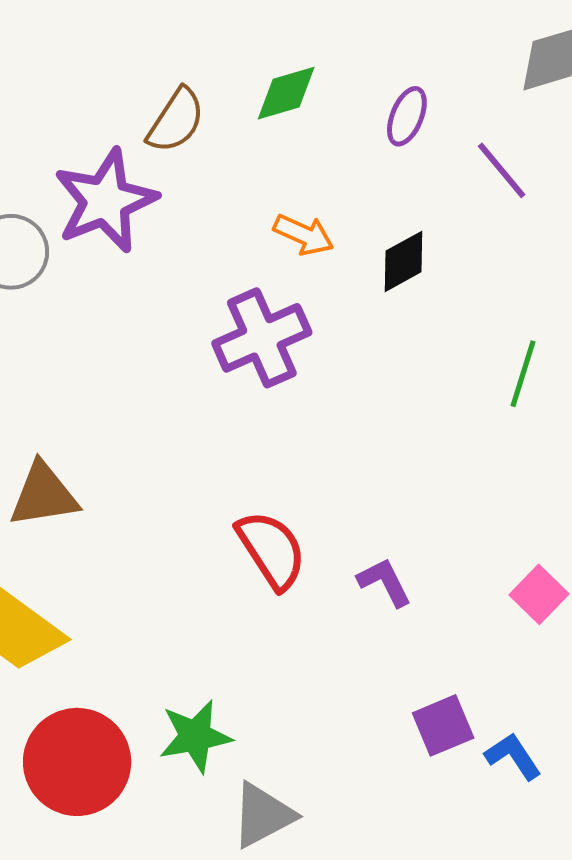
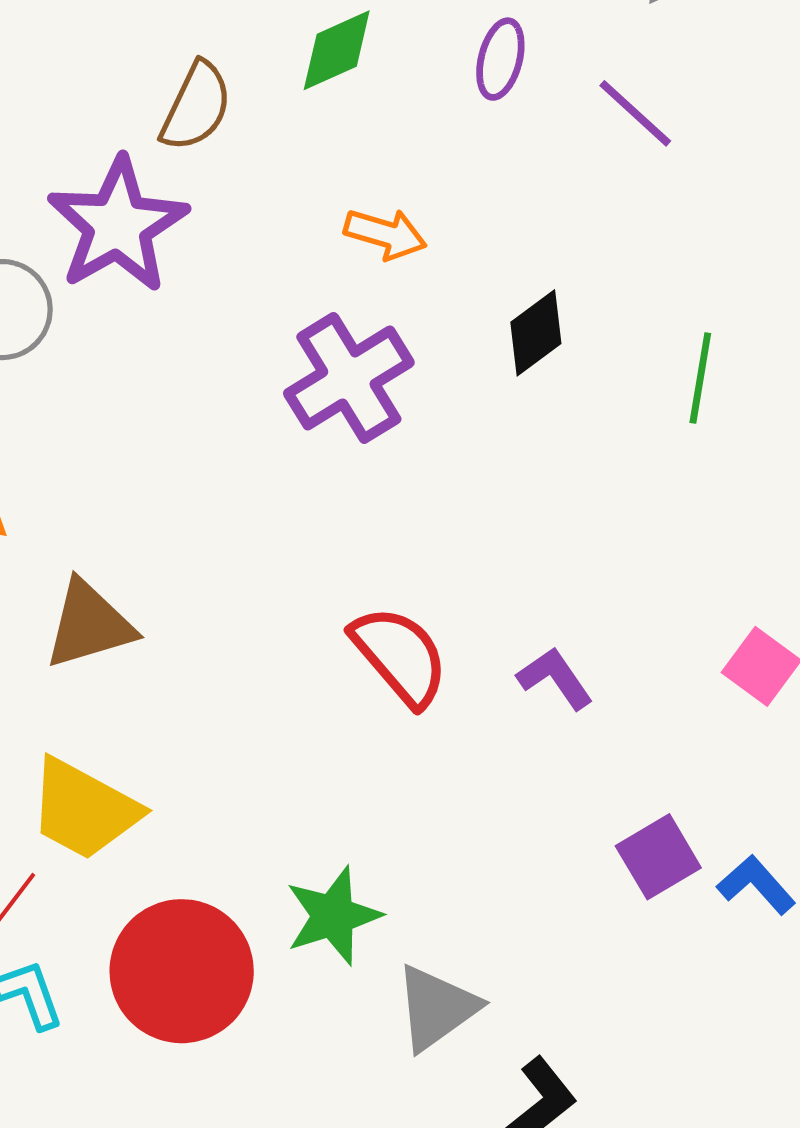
black diamond: (403, 261) -> (536, 333), moved

